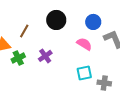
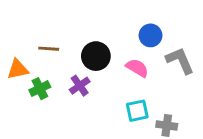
black circle: (56, 20) -> (96, 56), moved
brown line: (24, 31) -> (49, 49), turned 64

